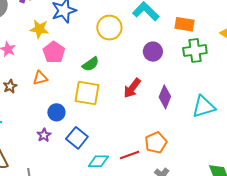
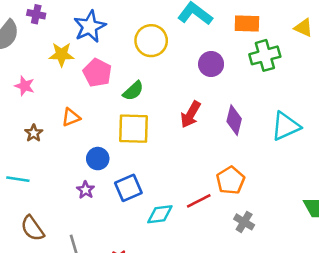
pink pentagon: (54, 52) -> (97, 73), moved
blue square: (77, 138) -> (128, 188), turned 35

